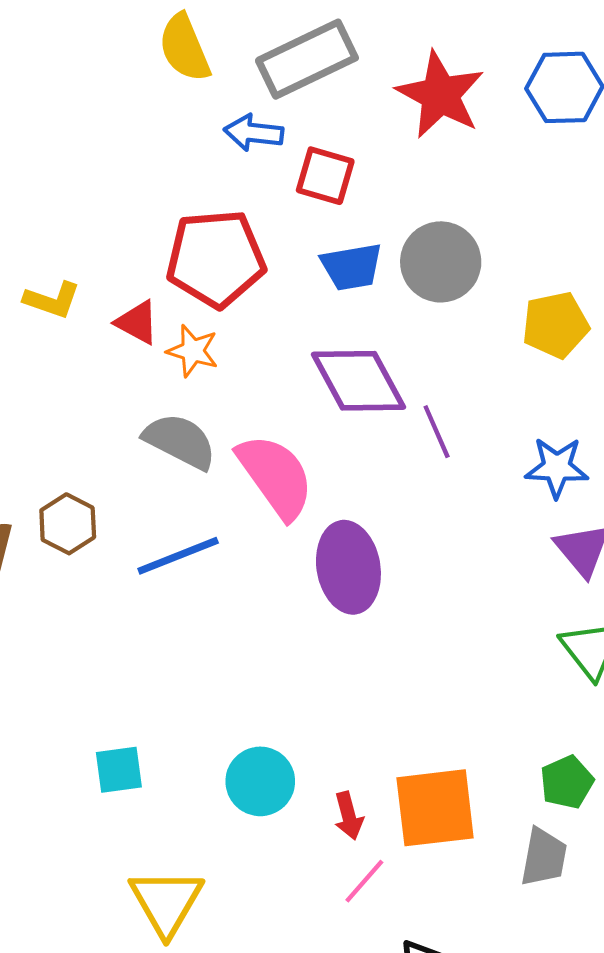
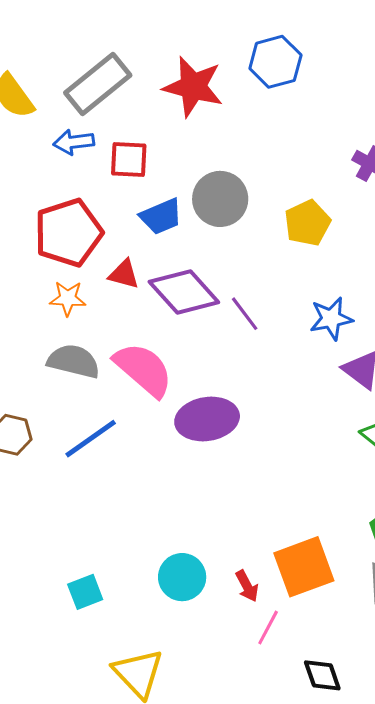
red triangle: (137, 322) -> (124, 274), moved
purple ellipse: (348, 567) -> (207, 419), turned -76

